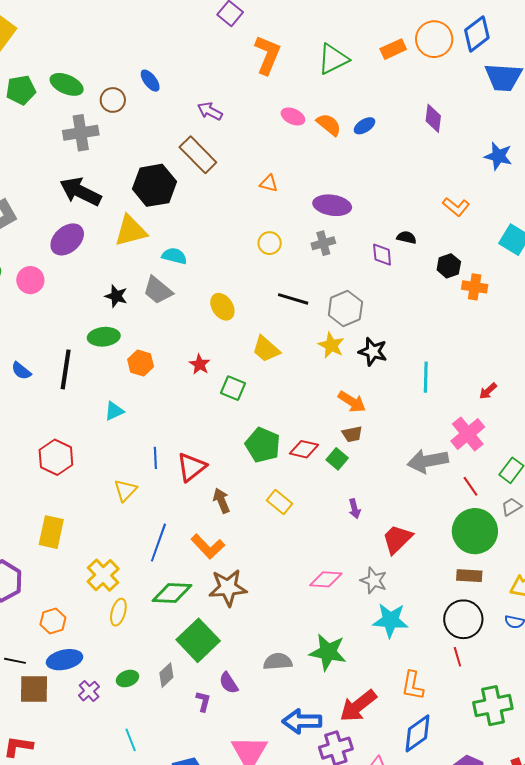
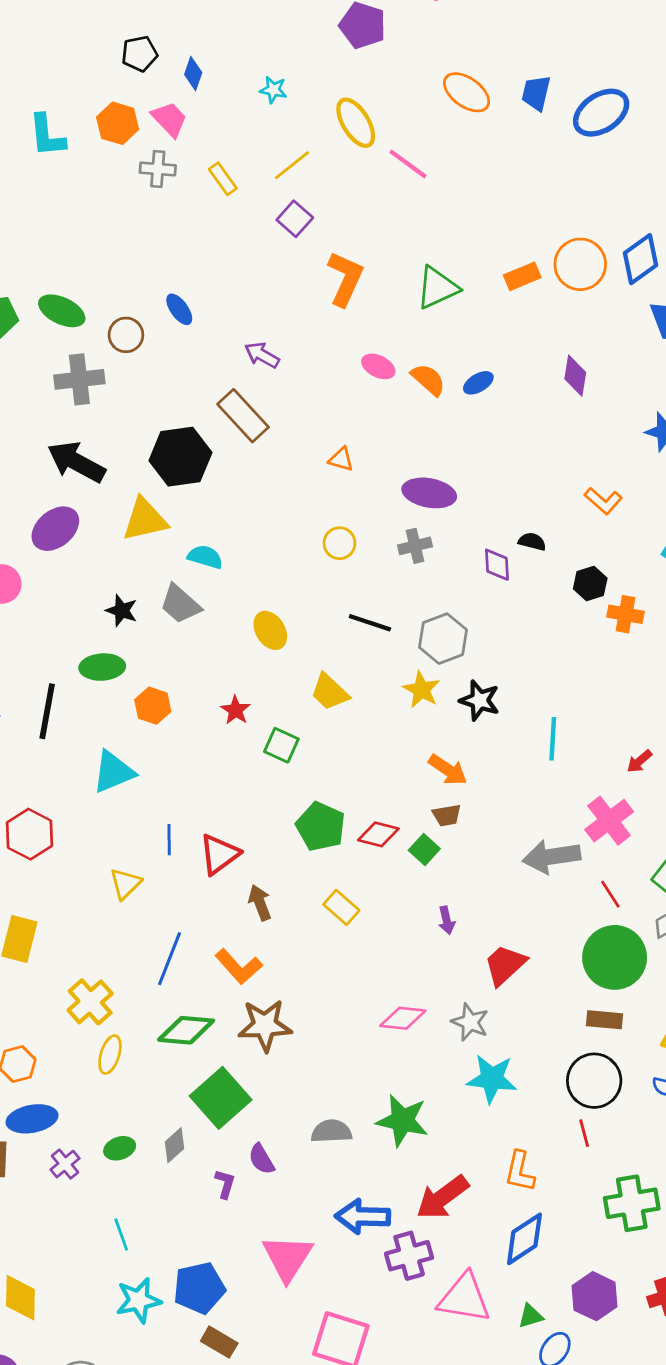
cyan triangle: (114, 411) -> (113, 772), size x1.6

